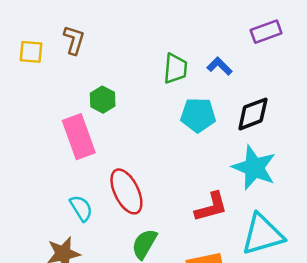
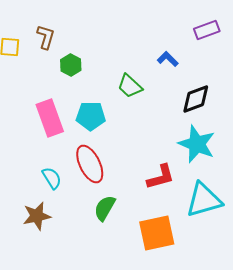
green trapezoid: (175, 69) -> (130, 86), moved, turned 128
green hexagon: (103, 100) -> (71, 65), moved
cyan pentagon: (198, 115) -> (91, 116), moved

